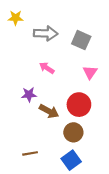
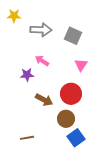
purple star: (29, 95) -> (27, 75), moved
blue square: (71, 160) -> (76, 138), moved

